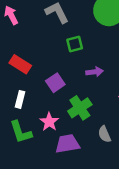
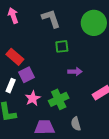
purple square: (55, 83) -> (27, 75), moved
pink star: (49, 122) -> (33, 98), moved

